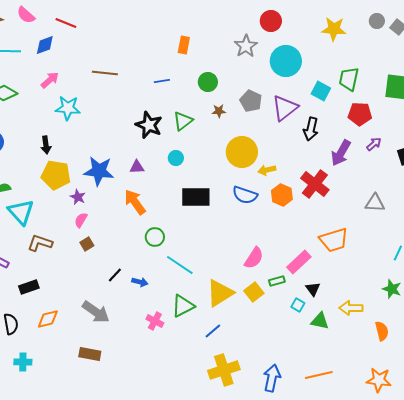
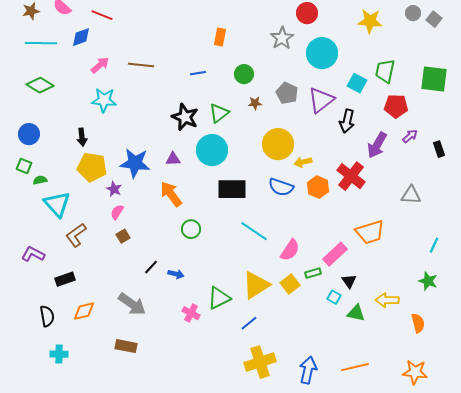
pink arrow: (50, 80) -> (100, 65), moved
cyan circle: (176, 158) -> (212, 150), size x2.0
brown L-shape: (40, 243) -> (76, 235), turned -55
cyan line: (180, 265) -> (254, 231), moved

